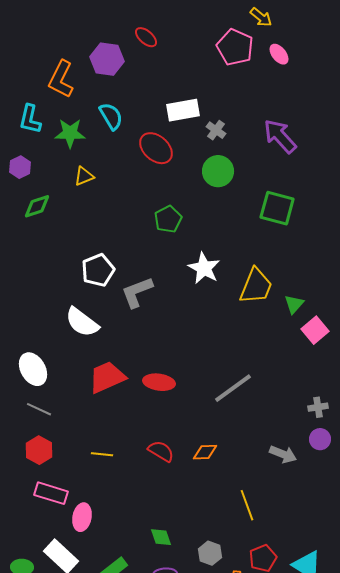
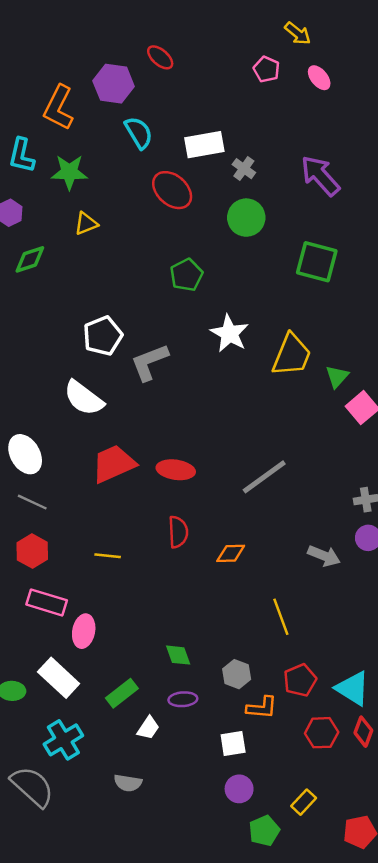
pink pentagon: (235, 47) -> (267, 69), size x0.6
cyan semicircle: (111, 116) -> (139, 133), moved
red semicircle: (161, 451) -> (178, 532), moved, turned 56

